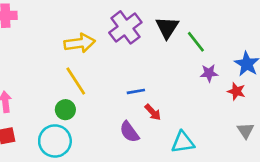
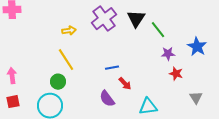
yellow arrow: (80, 43) -> (69, 31), size x0.6
red star: (236, 91) -> (176, 74), moved

